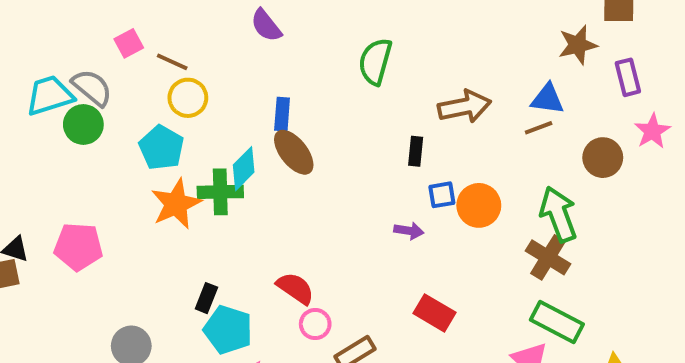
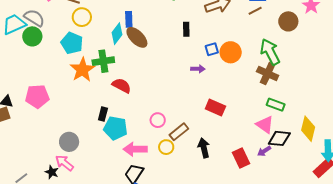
black rectangle: (416, 151) -> (186, 29), moved
cyan diamond: (244, 169) -> (117, 34), moved
red semicircle: (295, 288) -> (122, 86), moved
green rectangle: (557, 322) -> (276, 105), size x0.7

